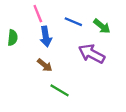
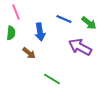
pink line: (38, 14) -> (16, 12), moved
brown arrow: (45, 65) -> (29, 53), moved

